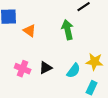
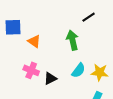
pink cross: (23, 69) -> (31, 70), moved
cyan semicircle: (74, 71) -> (78, 70), moved

